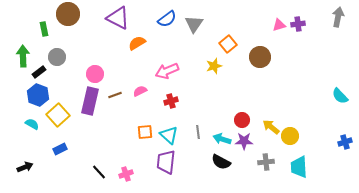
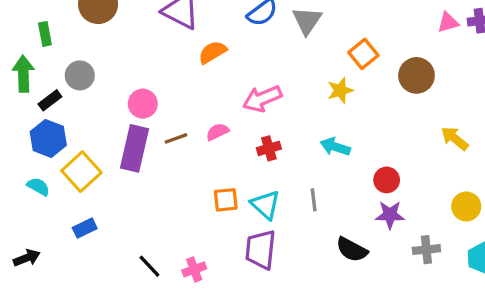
green rectangle: (44, 29) -> (45, 34), moved
yellow arrow: (271, 127) -> (455, 138), moved
cyan arrow: (222, 139) -> (335, 147), moved

